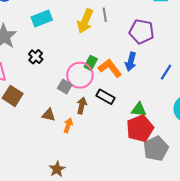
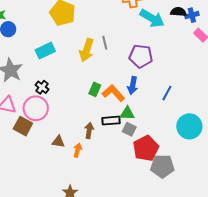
pink circle: (80, 75) -> (36, 108), moved
gray square: (65, 87) -> (129, 129), moved
black rectangle: (105, 97) -> (111, 121), turned -30
green triangle: (139, 110) -> (127, 113), moved
gray pentagon: (156, 149) -> (162, 166), turned 30

